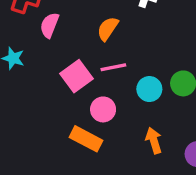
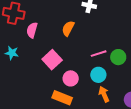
pink line: (113, 67) -> (99, 54), moved
cyan circle: (149, 89) -> (98, 75), moved

